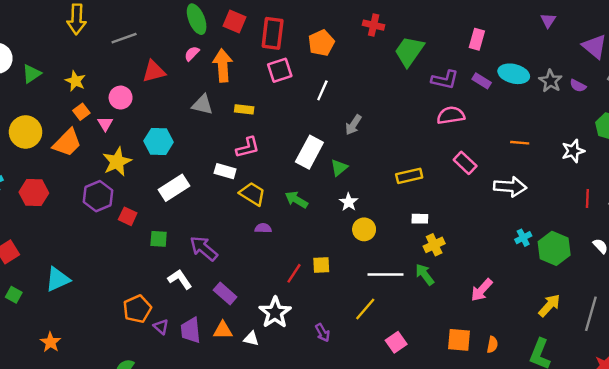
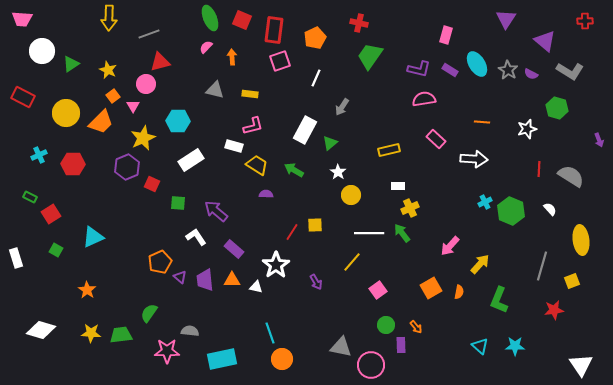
purple triangle: (548, 20) -> (506, 19), size x1.5
green trapezoid: (409, 51) -> (370, 56), moved
orange arrow: (223, 65) -> (232, 57), size x0.6
red triangle: (154, 71) -> (160, 62), moved
cyan ellipse: (514, 74) -> (477, 64), turned 45
yellow arrow: (549, 305) -> (480, 264), moved
orange square: (459, 340) -> (431, 288), turned -35

